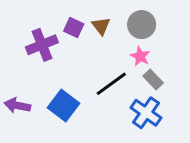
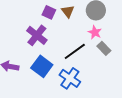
purple cross: (42, 45) -> (37, 35), moved, turned -30
blue cross: (146, 113) -> (70, 78), moved

